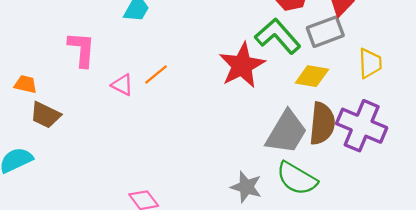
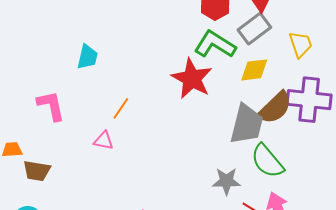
pink triangle: (122, 85) -> (104, 141), moved
brown semicircle: (322, 123) -> (275, 108), turned 57
green semicircle: (297, 178) -> (267, 161), turned 36

